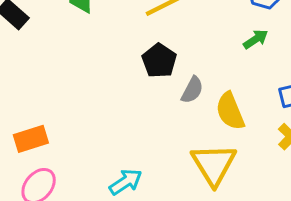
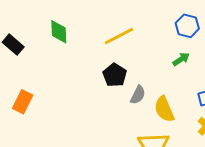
orange rectangle: (31, 139) -> (23, 102), moved, turned -45

